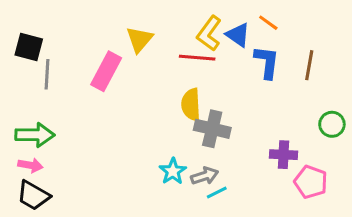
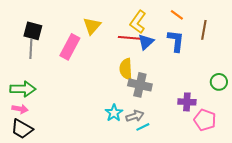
blue triangle: (238, 35) -> (146, 42), moved, turned 42
black square: (29, 47) -> (33, 31), moved
brown line: (309, 65) -> (204, 30), moved

